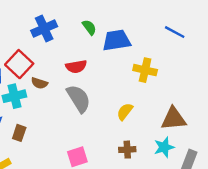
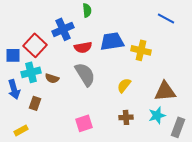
green semicircle: (89, 27) -> (87, 10), moved, turned 32
blue cross: (44, 28) -> (63, 29), moved
blue trapezoid: (117, 40) -> (112, 41), moved
brown semicircle: (39, 83) -> (52, 78), moved

